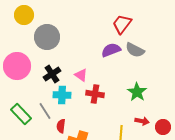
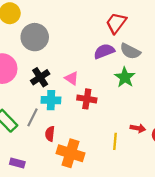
green star: (137, 92) -> (125, 77), moved
gray line: (45, 111) -> (33, 117), turned 60

